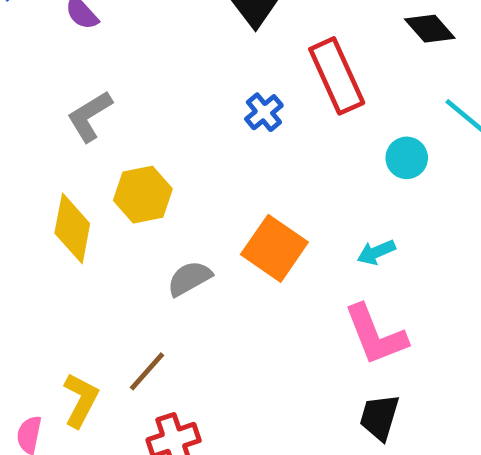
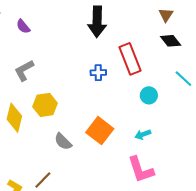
blue cross: (264, 112) -> (98, 73), turned 35
cyan circle: (407, 158) -> (149, 95), moved
gray semicircle: (189, 278) -> (63, 141), turned -108

